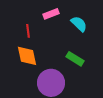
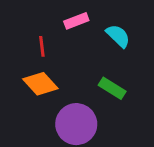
orange diamond: (27, 56) -> (40, 84), turned -30

